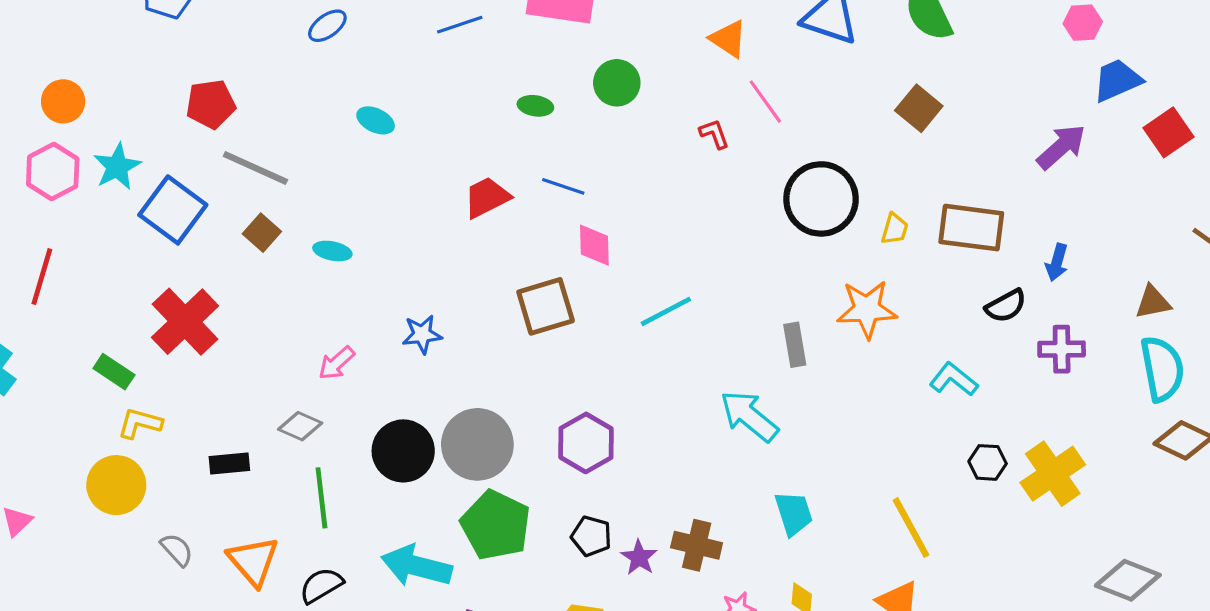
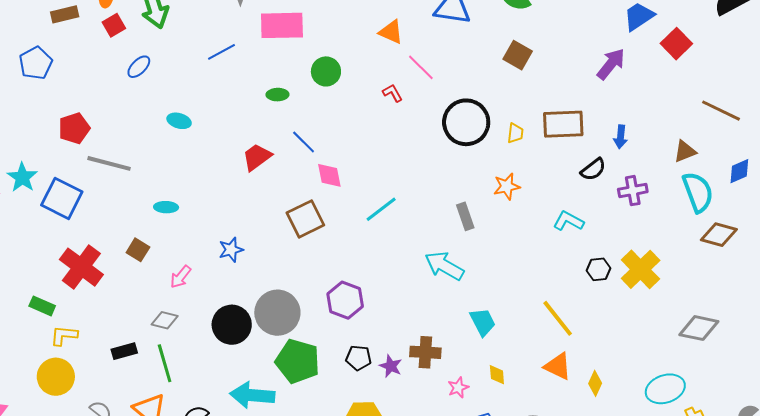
blue line: (563, 186) -> (304, 142), turned 36
brown square: (262, 233) -> (138, 250), moved
orange star: (867, 309) -> (507, 186), size x0.7
green line: (321, 498) -> (165, 363), moved

